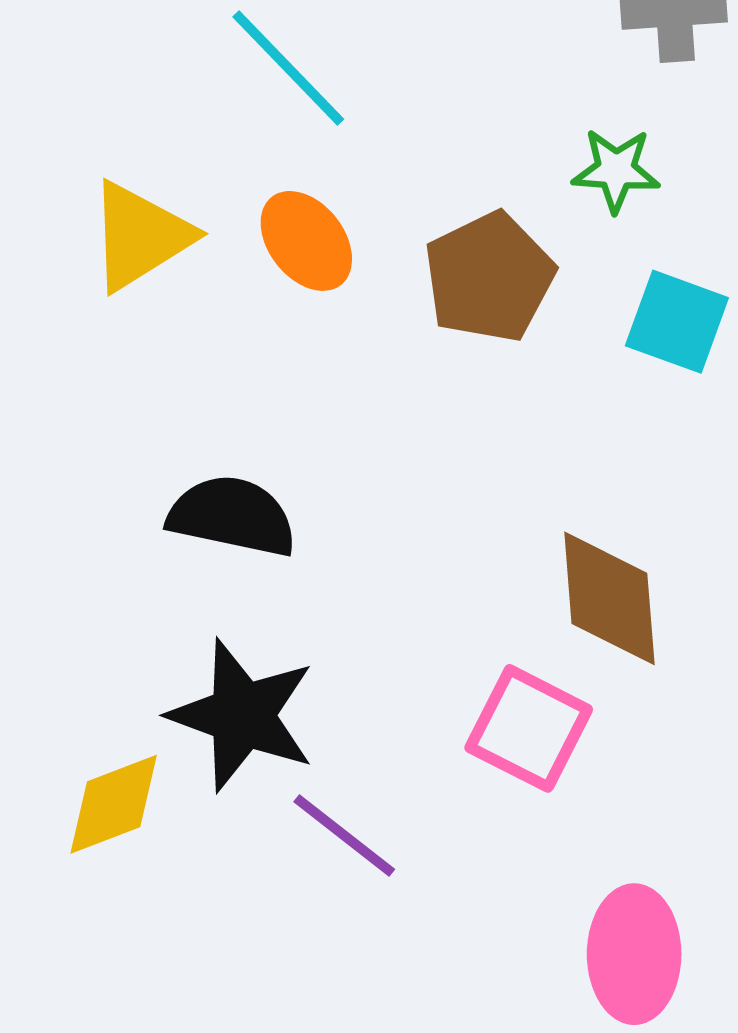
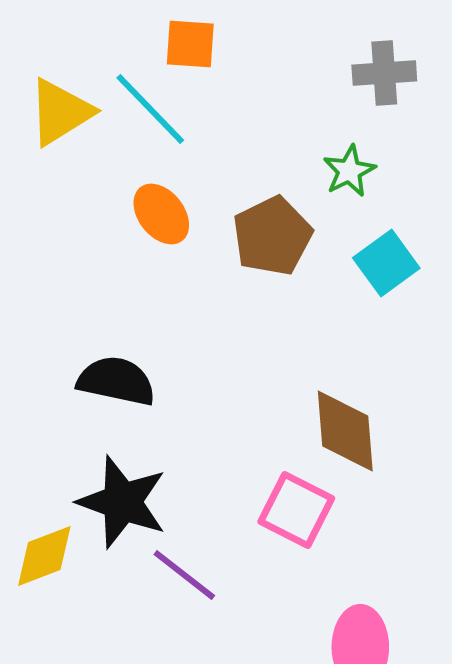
green star: (616, 170) -> (349, 171), turned -30
yellow triangle: (140, 236) -> (60, 112), moved
cyan square: (677, 322) -> (386, 263), turned 34

